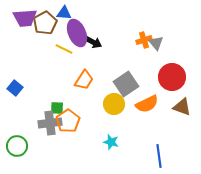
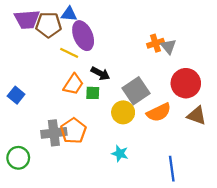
brown pentagon: (45, 23) -> (48, 25), turned 30
black arrow: (93, 42) -> (100, 73), moved
orange trapezoid: (84, 80) -> (73, 84), moved
green square: (57, 108) -> (93, 93), moved

